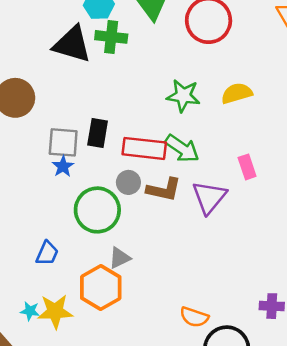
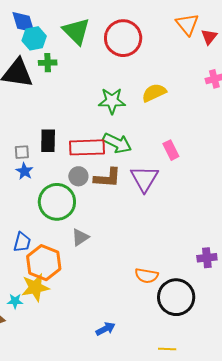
green cross: (111, 37) -> (48, 63), size x0.7
gray square: (63, 142) -> (22, 152), size x0.6
orange hexagon: (101, 288) -> (44, 263), moved
cyan star: (30, 311) -> (15, 301), moved

